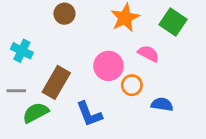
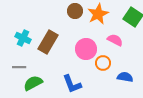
brown circle: (64, 14) -> (75, 11), moved
brown rectangle: (56, 82) -> (48, 42), moved

